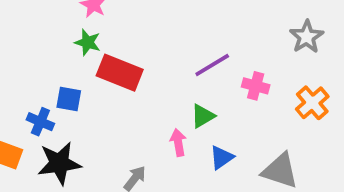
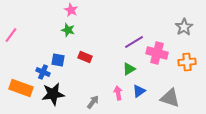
red rectangle: (120, 73) -> (85, 57), moved, size x0.6
pink cross: (256, 86) -> (157, 53), size x1.5
orange cross: (312, 103) -> (187, 62), turned 36
pink arrow: (178, 142) -> (118, 93), moved

